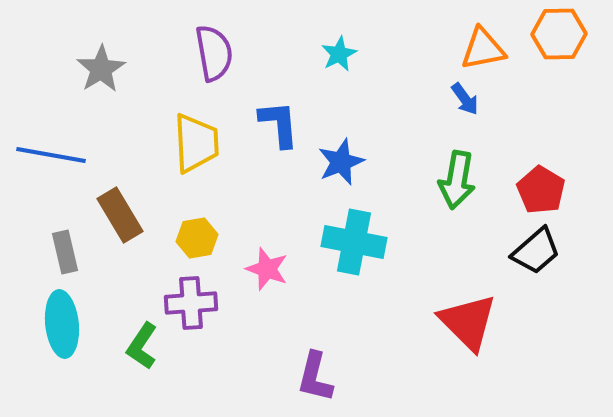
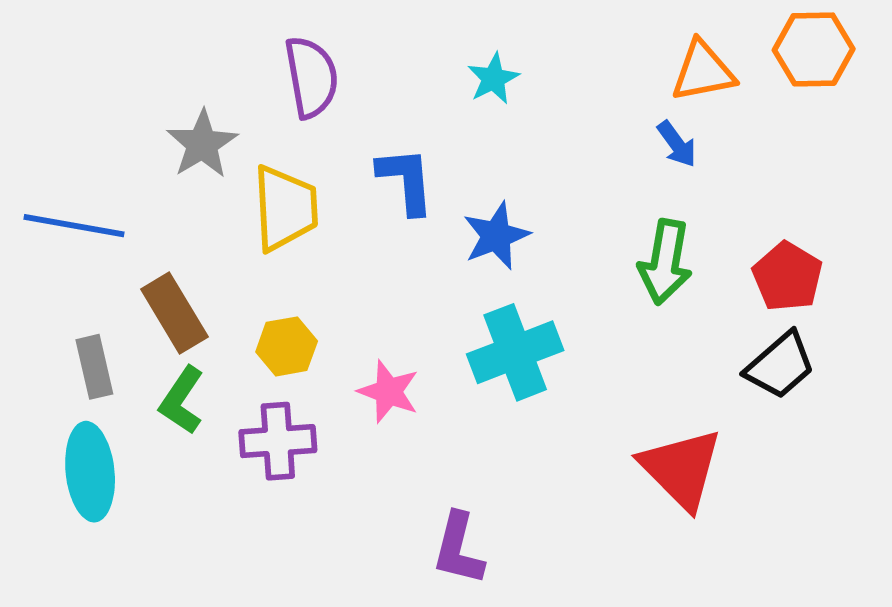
gray star: (101, 69) -> (202, 144), moved
cyan cross: (354, 242) -> (515, 352), turned -32
green L-shape: (142, 346) -> (182, 400), moved

